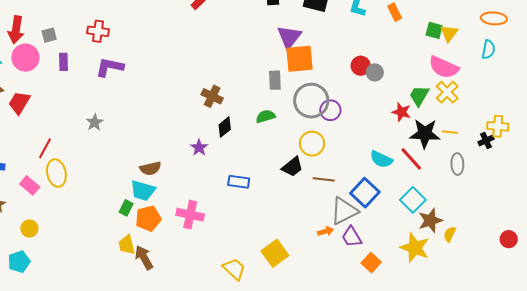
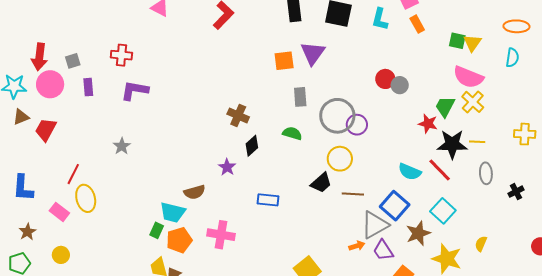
orange square: (300, 59) -> (284, 61), moved, size x0.7
green semicircle: (266, 116) -> (292, 133), turned 36
black cross: (486, 141) -> (516, 192), moved
brown semicircle: (150, 168) -> (194, 192), moved
brown star: (430, 220) -> (418, 233), moved

